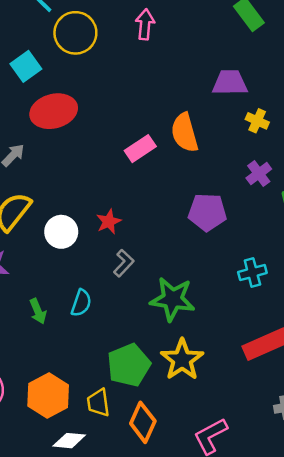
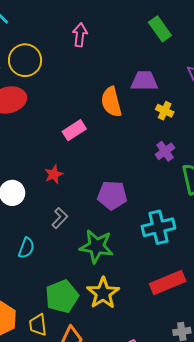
yellow circle: (75, 33) -> (25, 60), moved
orange semicircle: (185, 133) -> (111, 102), moved
purple pentagon: (207, 212) -> (112, 195), moved
red star: (109, 222) -> (54, 174), moved
cyan cross: (252, 273) -> (159, 227), size x1.5

